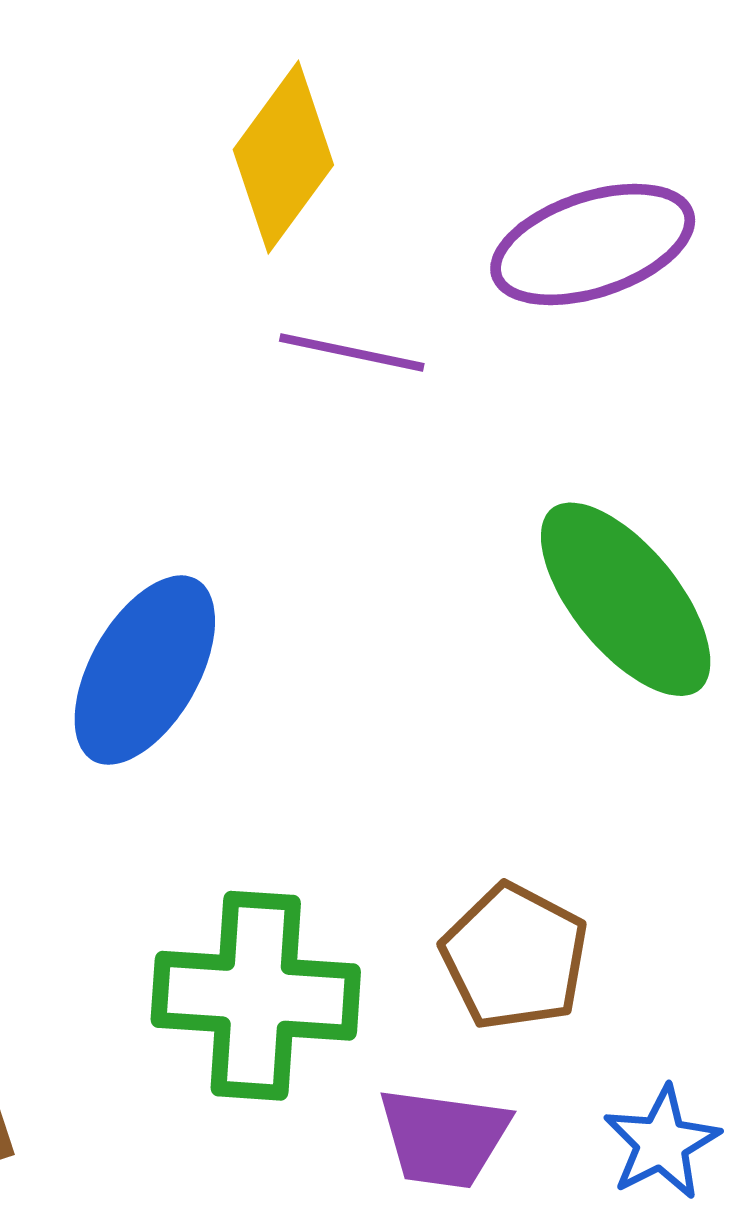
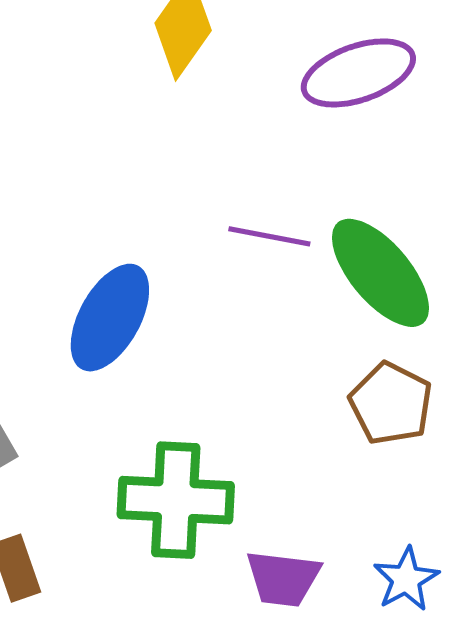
purple line: (352, 352) -> (269, 236), moved
brown pentagon: (515, 957) -> (391, 403), moved

